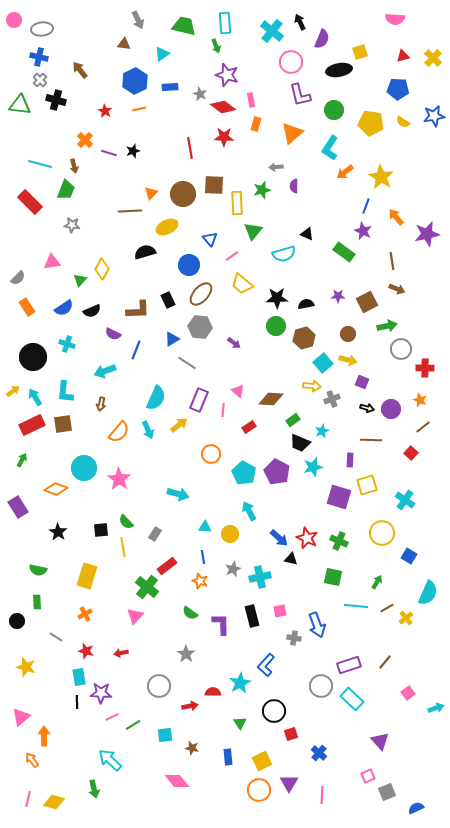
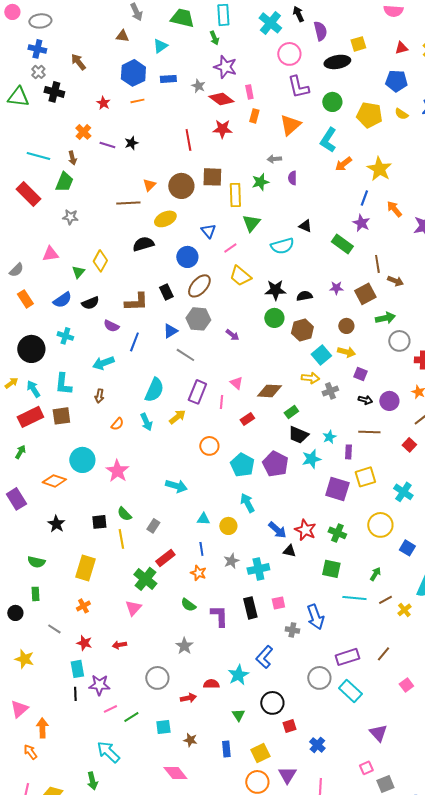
purple semicircle: (322, 39) -> (320, 31), turned -36
brown line: (392, 261) -> (377, 264), moved
cyan star: (322, 431) -> (329, 437), moved
orange semicircle: (119, 432) -> (117, 424), size x0.6

